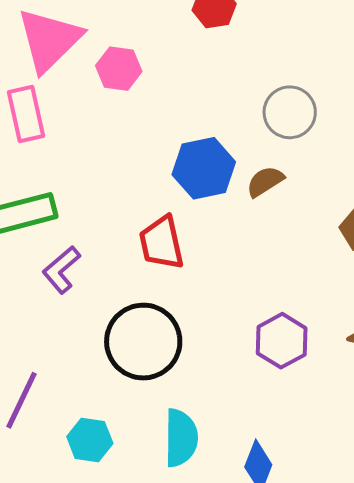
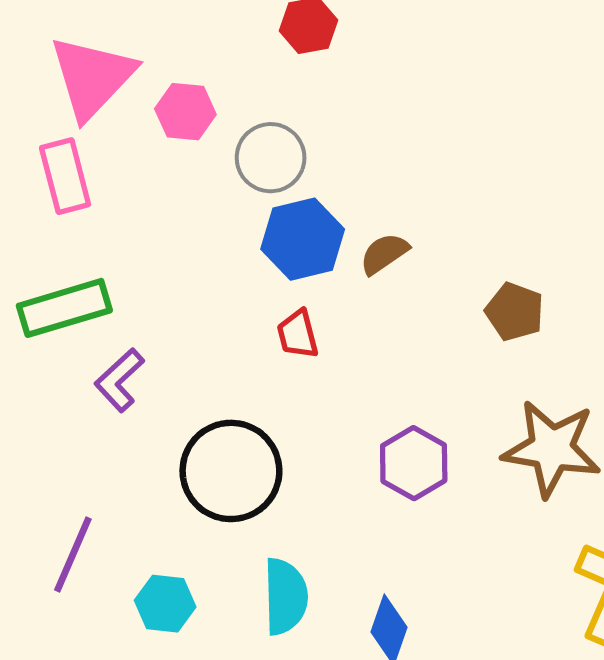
gray circle: (290, 112) -> (271, 158), moved
red trapezoid: (162, 243) -> (298, 334), moved, size x0.7

